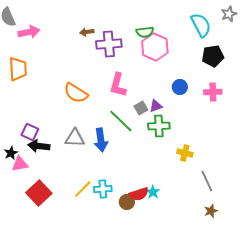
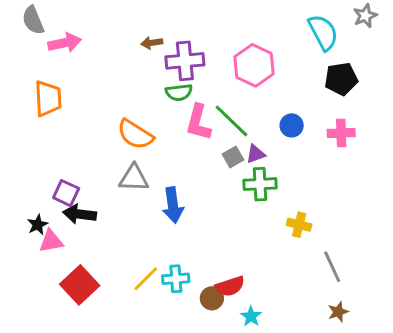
green semicircle: (145, 32) -> (179, 92), moved
green line: (121, 121) -> (231, 121), moved
gray triangle: (75, 138) -> (134, 178), moved
cyan star: (153, 192) -> (251, 316), moved

